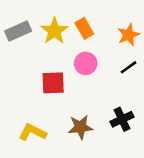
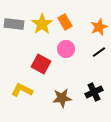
gray rectangle: (18, 31) -> (14, 24), turned 30
red square: (53, 83) -> (41, 64), turned 30
yellow L-shape: (32, 132) -> (22, 90), moved

